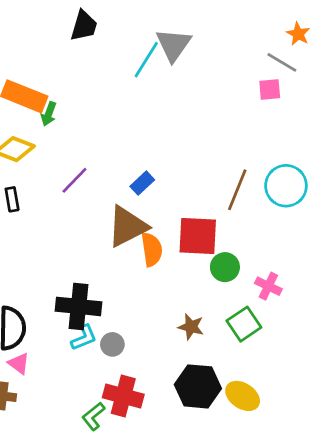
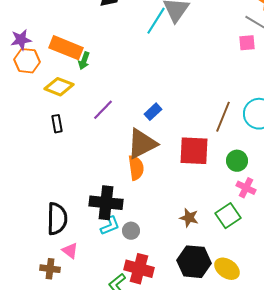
orange semicircle: (152, 250) -> (136, 168), moved
green circle: (225, 267) -> (237, 161), moved
pink triangle: (19, 363) -> (70, 251), moved

